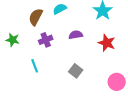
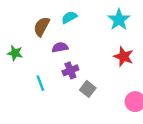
purple semicircle: (76, 35) -> (60, 47), moved
purple cross: (46, 40) -> (70, 70), moved

